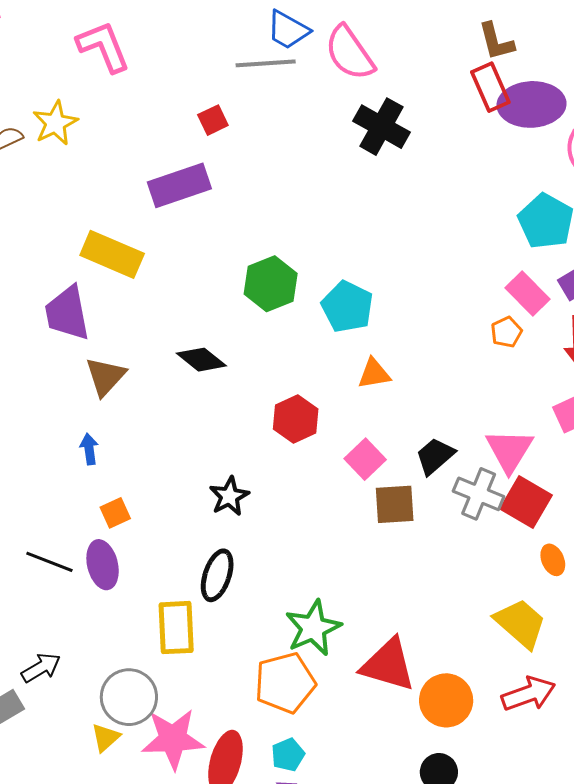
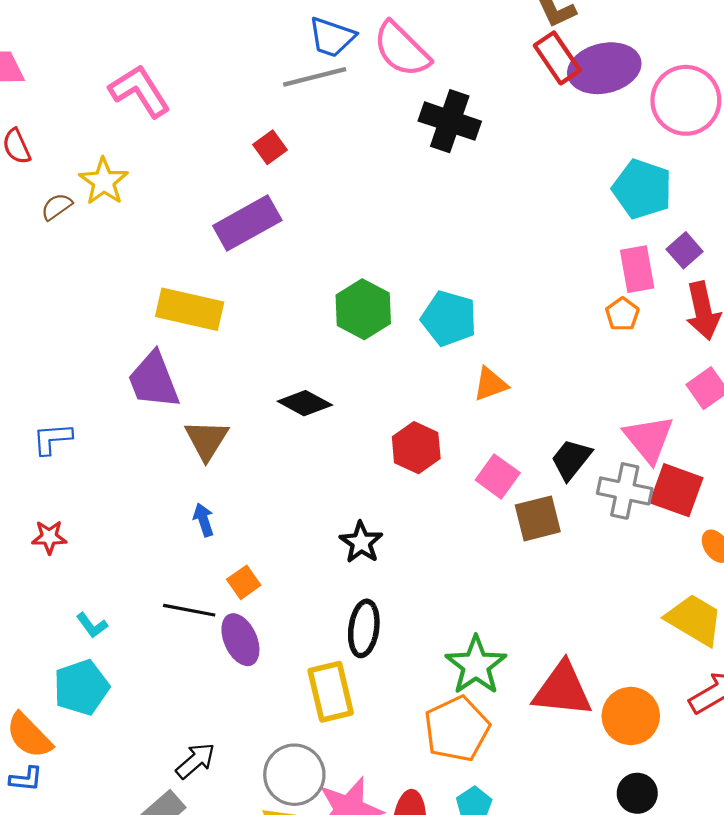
pink rectangle: (527, 293) -> (637, 269), turned 45
black line: (49, 562) -> (189, 610), moved

